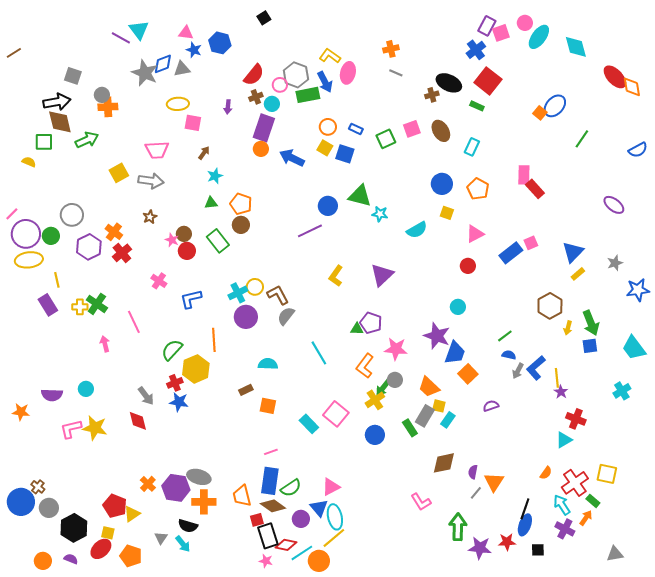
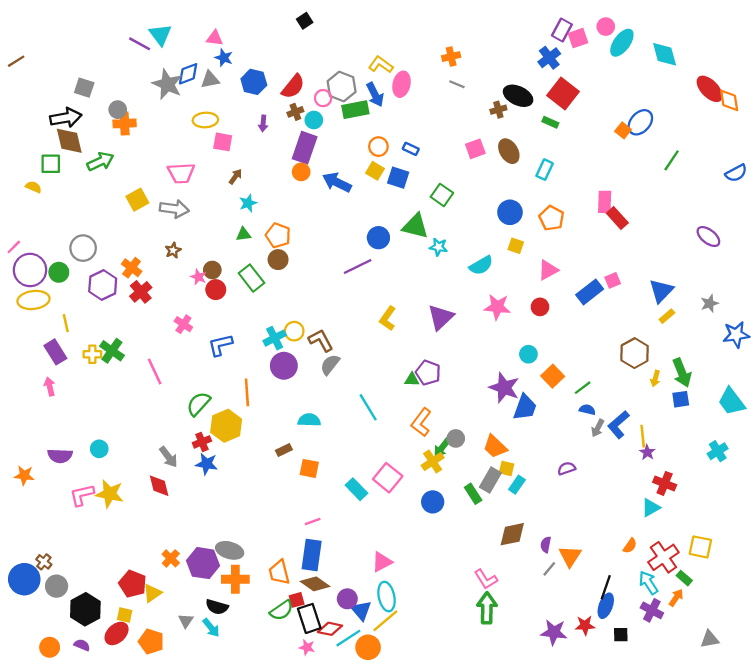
blue hexagon: (220, 43) -> (254, 82), moved
green square: (386, 139) -> (442, 195), moved, turned -30
pink arrow: (105, 344) -> (50, 387), moved
pink star: (396, 349) -> (497, 307), moved
orange square: (468, 374) -> (553, 376), moved
green semicircle: (291, 488) -> (282, 610), moved
blue triangle: (319, 508) -> (361, 610), moved
green arrow: (458, 527) -> (487, 608), moved

